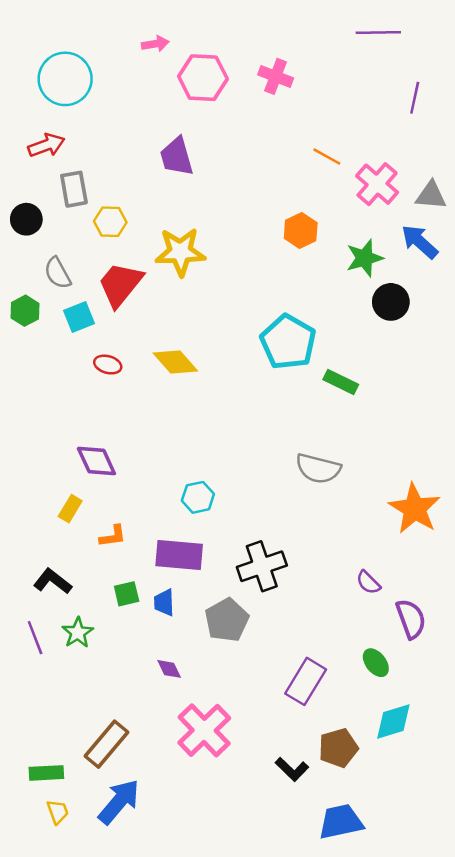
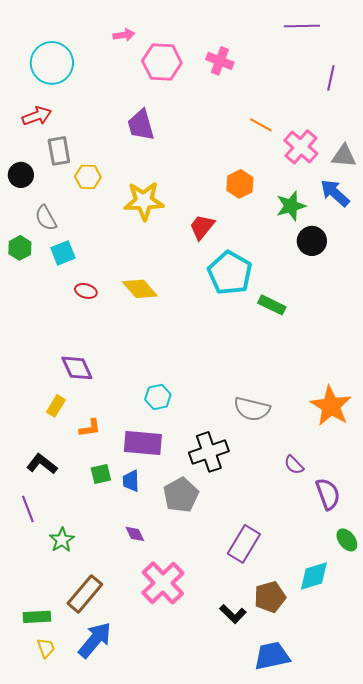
red trapezoid: (120, 284) -> (202, 227), moved, size x0.7
gray semicircle: (318, 469) -> (252, 409), moved
green star: (78, 633) -> (62, 540), moved
green ellipse: (376, 663) -> (347, 540), moved

